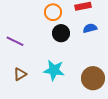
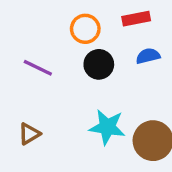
purple line: (15, 41) -> (38, 68), moved
cyan star: (54, 70) -> (107, 127), moved

